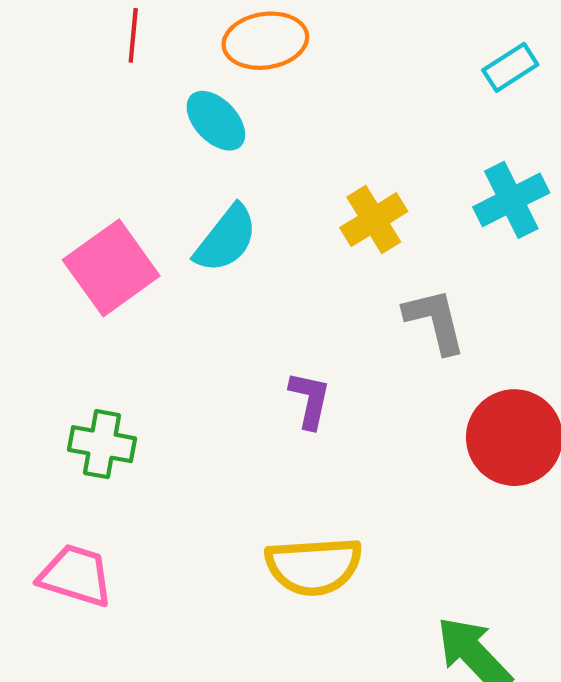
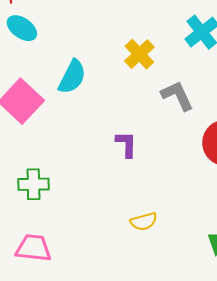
cyan ellipse: (216, 121) -> (22, 28), moved
yellow semicircle: (314, 566) -> (144, 221), size x0.6

